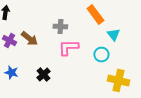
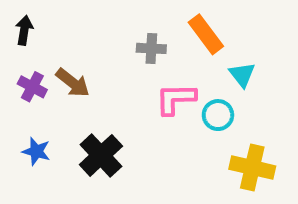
gray cross: (60, 26) -> (151, 48), moved
pink L-shape: (68, 48) -> (176, 99), moved
black cross: (43, 74) -> (101, 155), size x1.5

